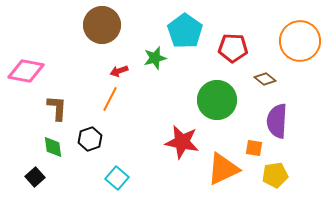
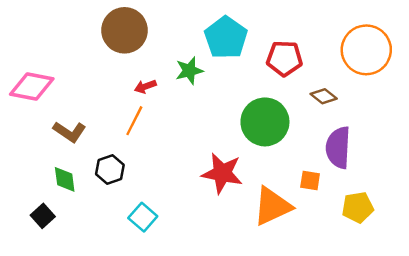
brown L-shape: (57, 108) -> (70, 132), turned 120
yellow pentagon: (275, 175) -> (358, 207), moved

